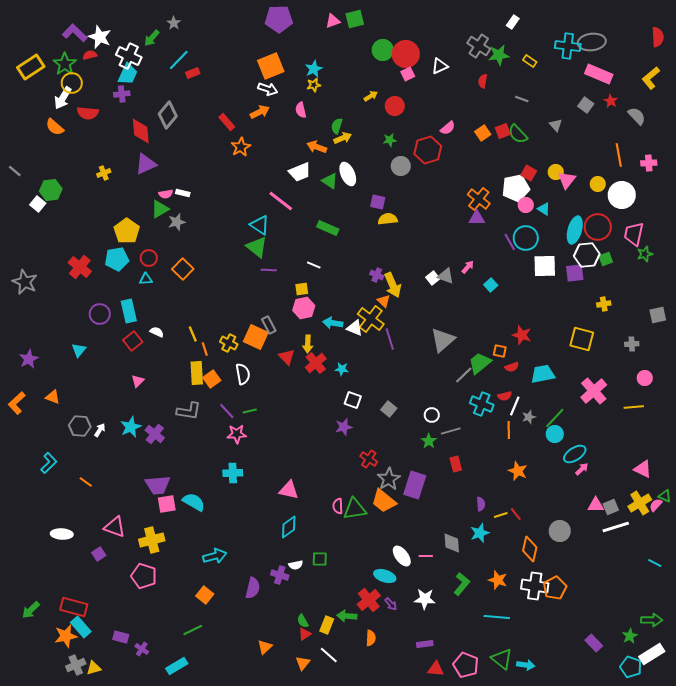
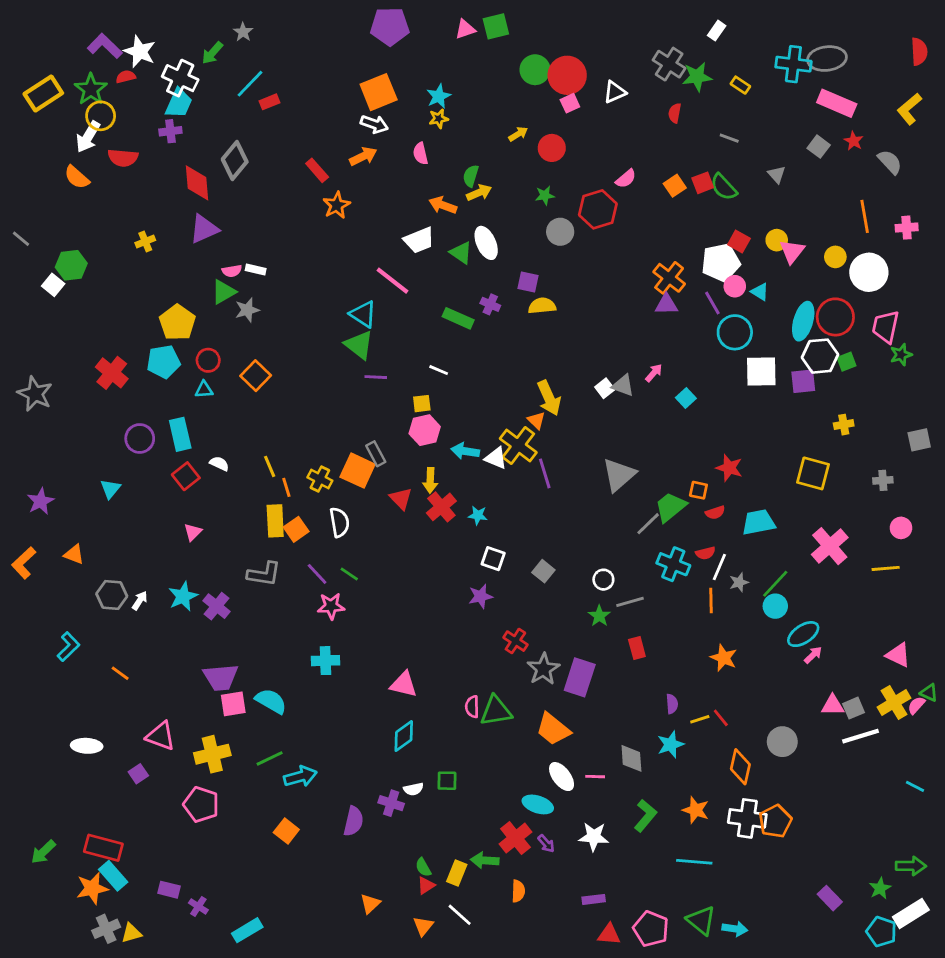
purple line: (510, 242) -> (712, 303), moved
purple cross: (377, 275) -> (490, 304), moved
green line: (250, 411) -> (349, 574), turned 48
orange trapezoid: (384, 501) -> (553, 729), moved
green line: (193, 630) -> (270, 758), moved

